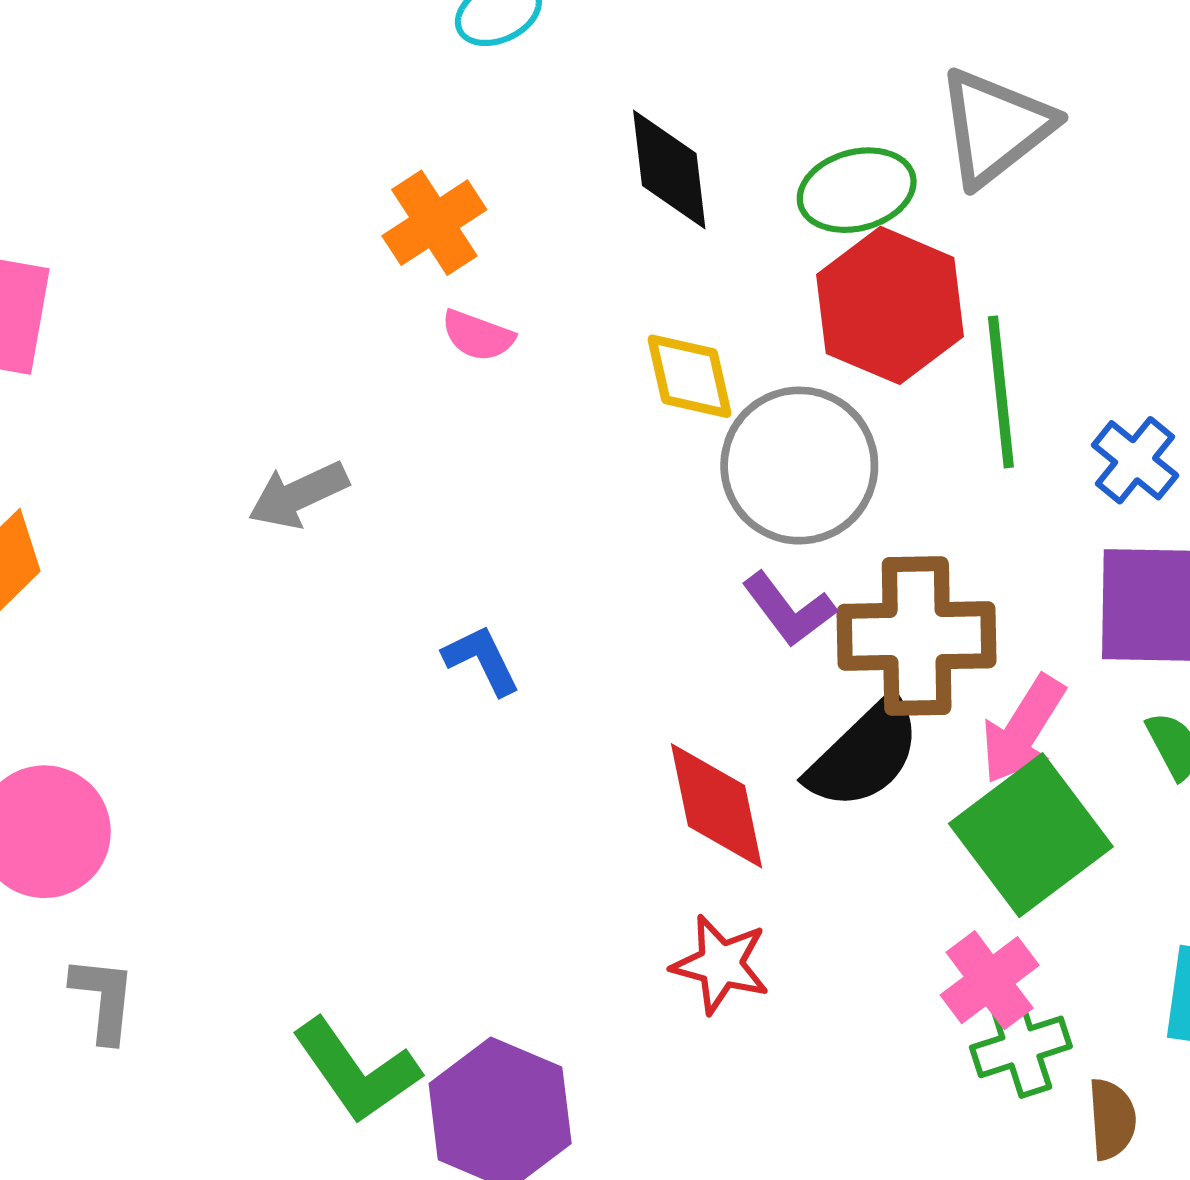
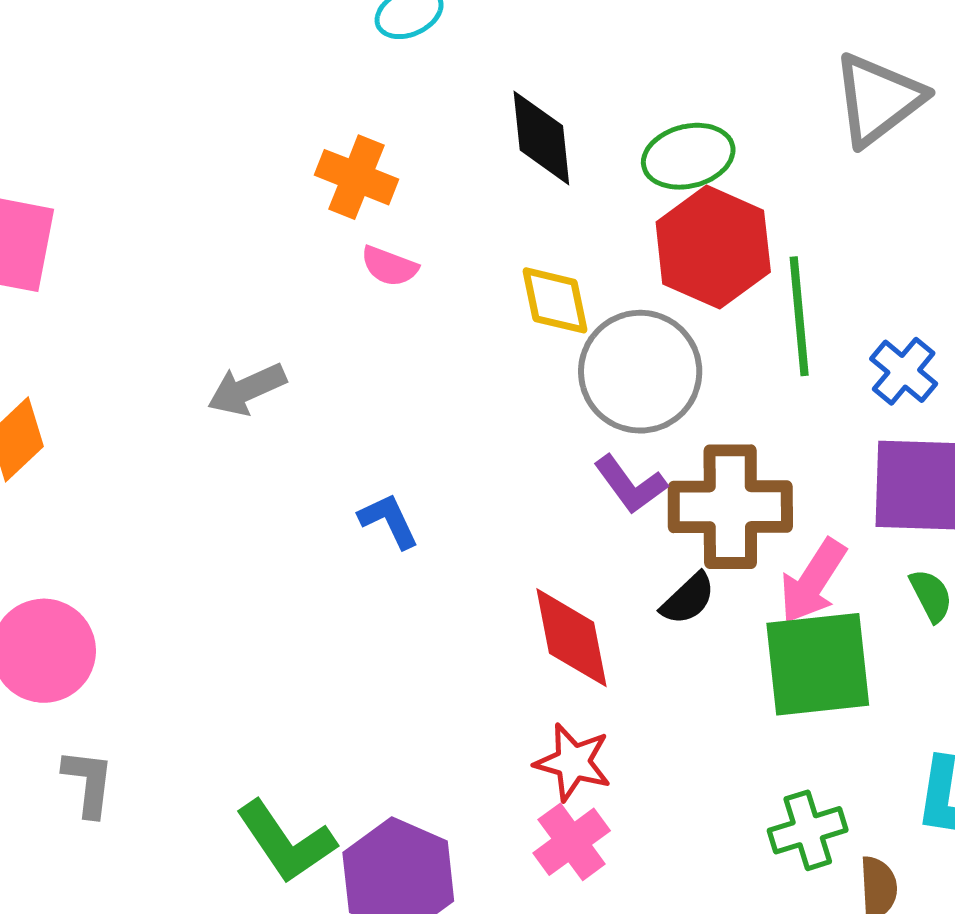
gray triangle: (995, 127) -> (878, 99), moved
orange cross: (434, 223) -> (357, 177), turned -36
black semicircle: (864, 754) -> (688, 599), size x0.6
green square: (1031, 835) -> (818, 664), turned 30
pink cross: (990, 980) -> (572, 842), moved

